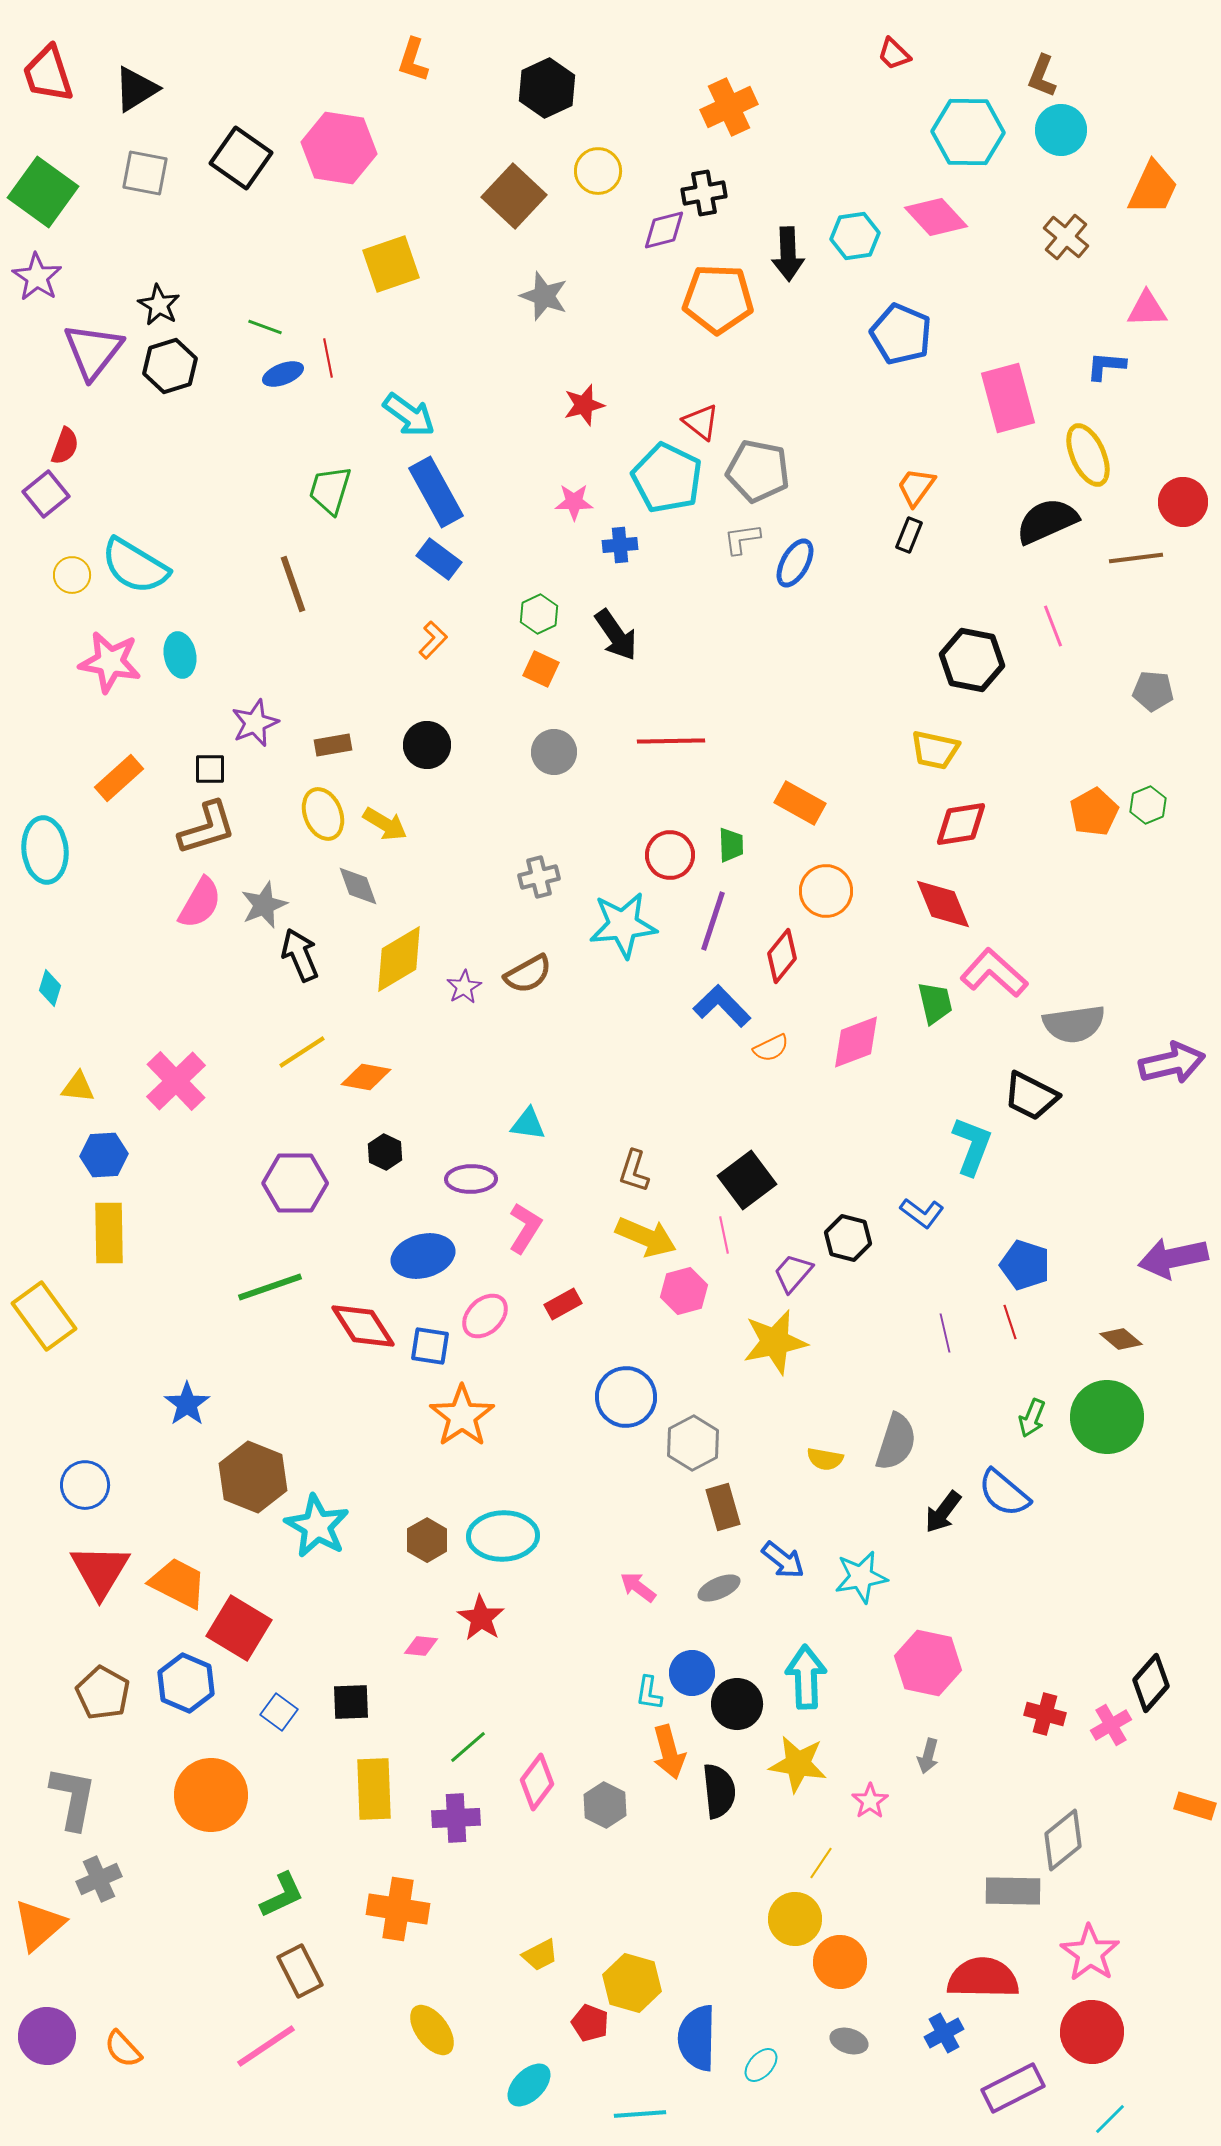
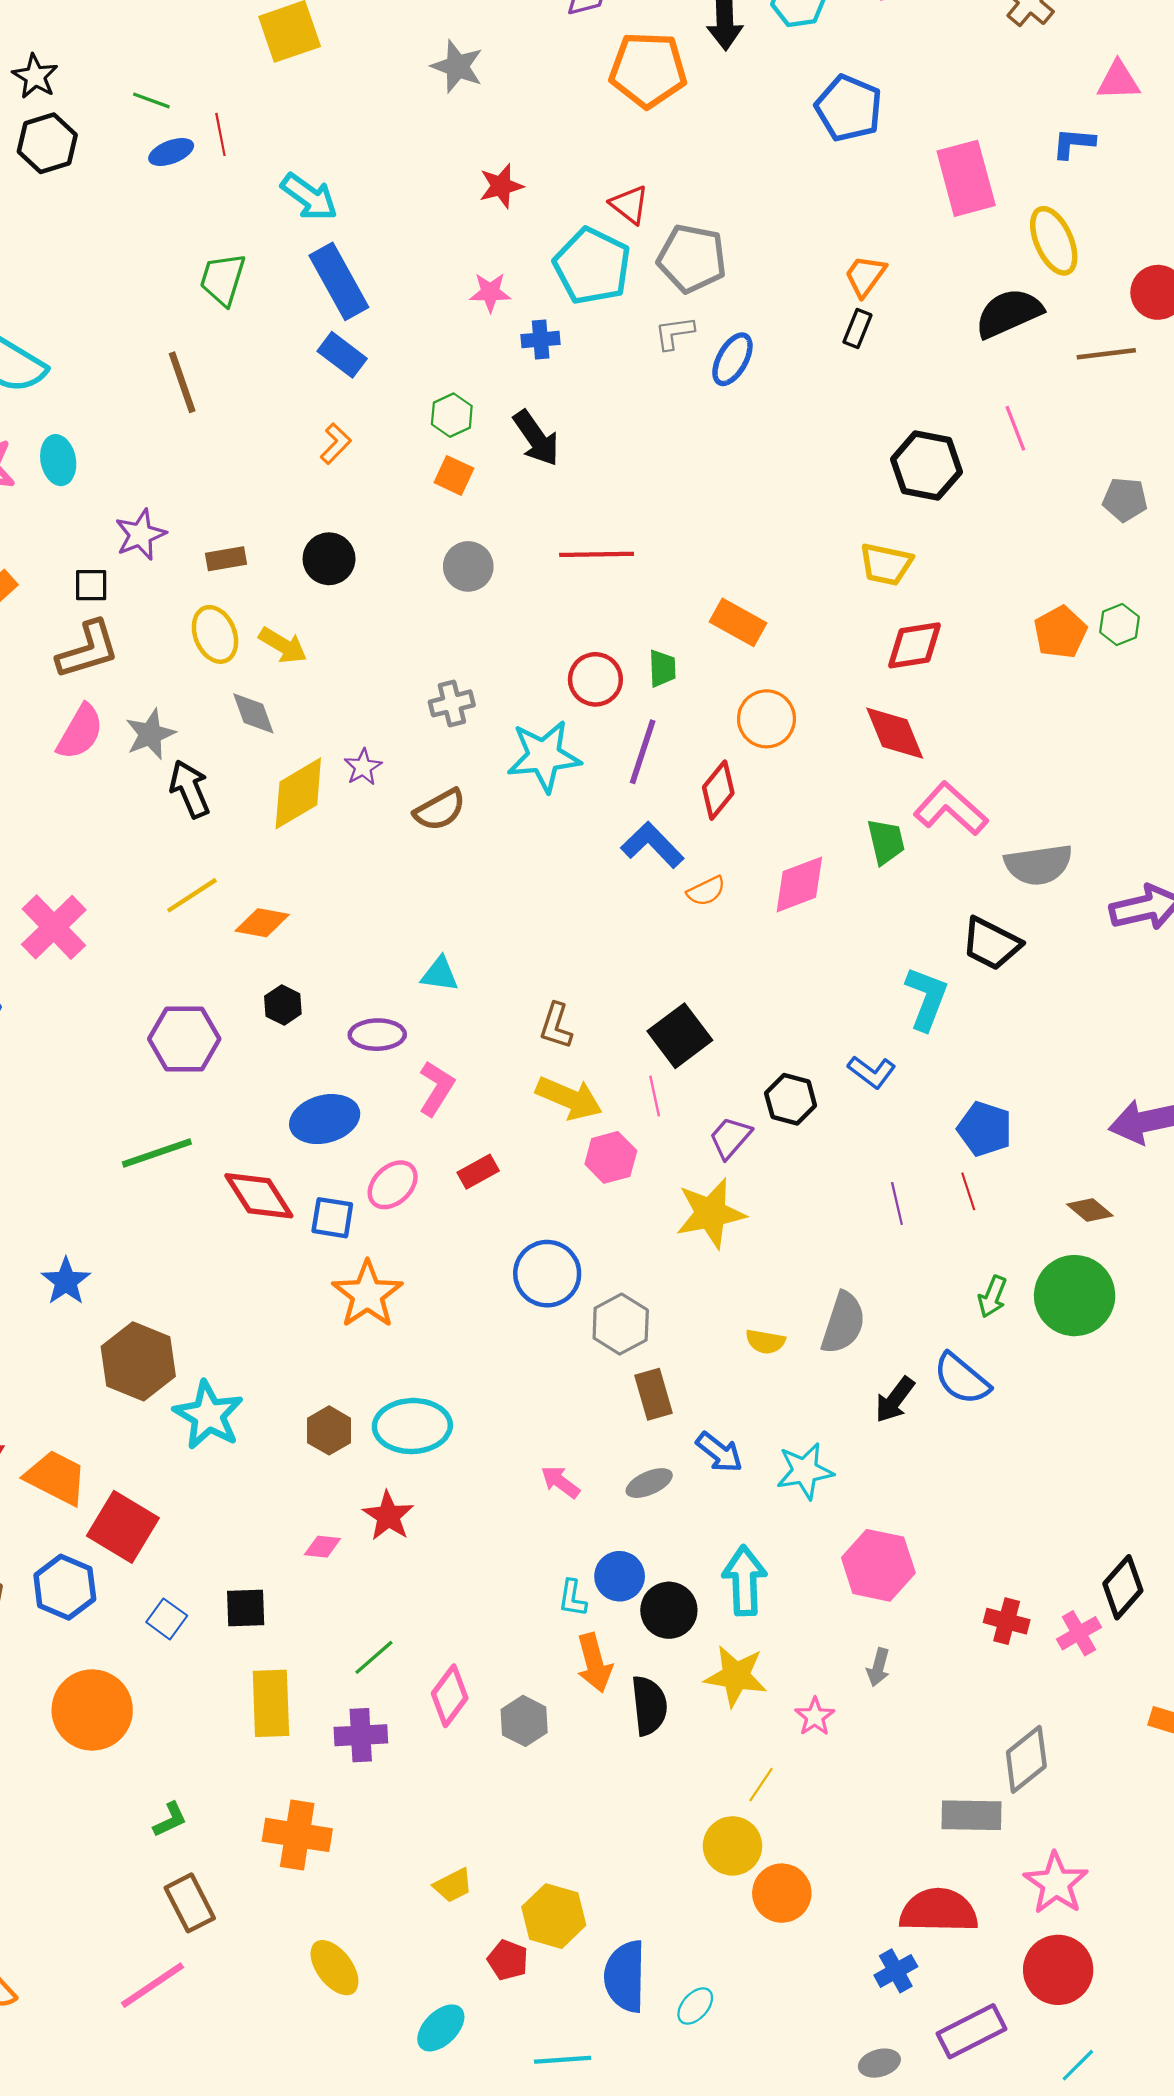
purple star: (464, 987) -> (363, 767), moved
green L-shape: (282, 1895) -> (170, 1820), size x0.7
gray ellipse: (849, 2041) -> (879, 2063), moved, turned -33

